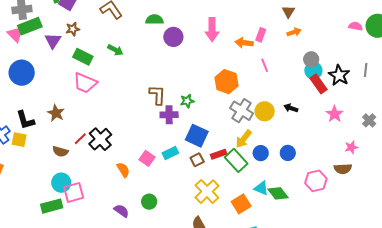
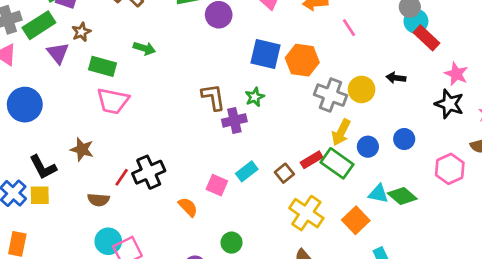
green rectangle: (30, 26) -> (39, 25), moved
black star: (339, 75) -> (449, 104), moved
blue square: (197, 136) -> (265, 54), moved
black cross: (100, 139) -> (149, 172), turned 30

